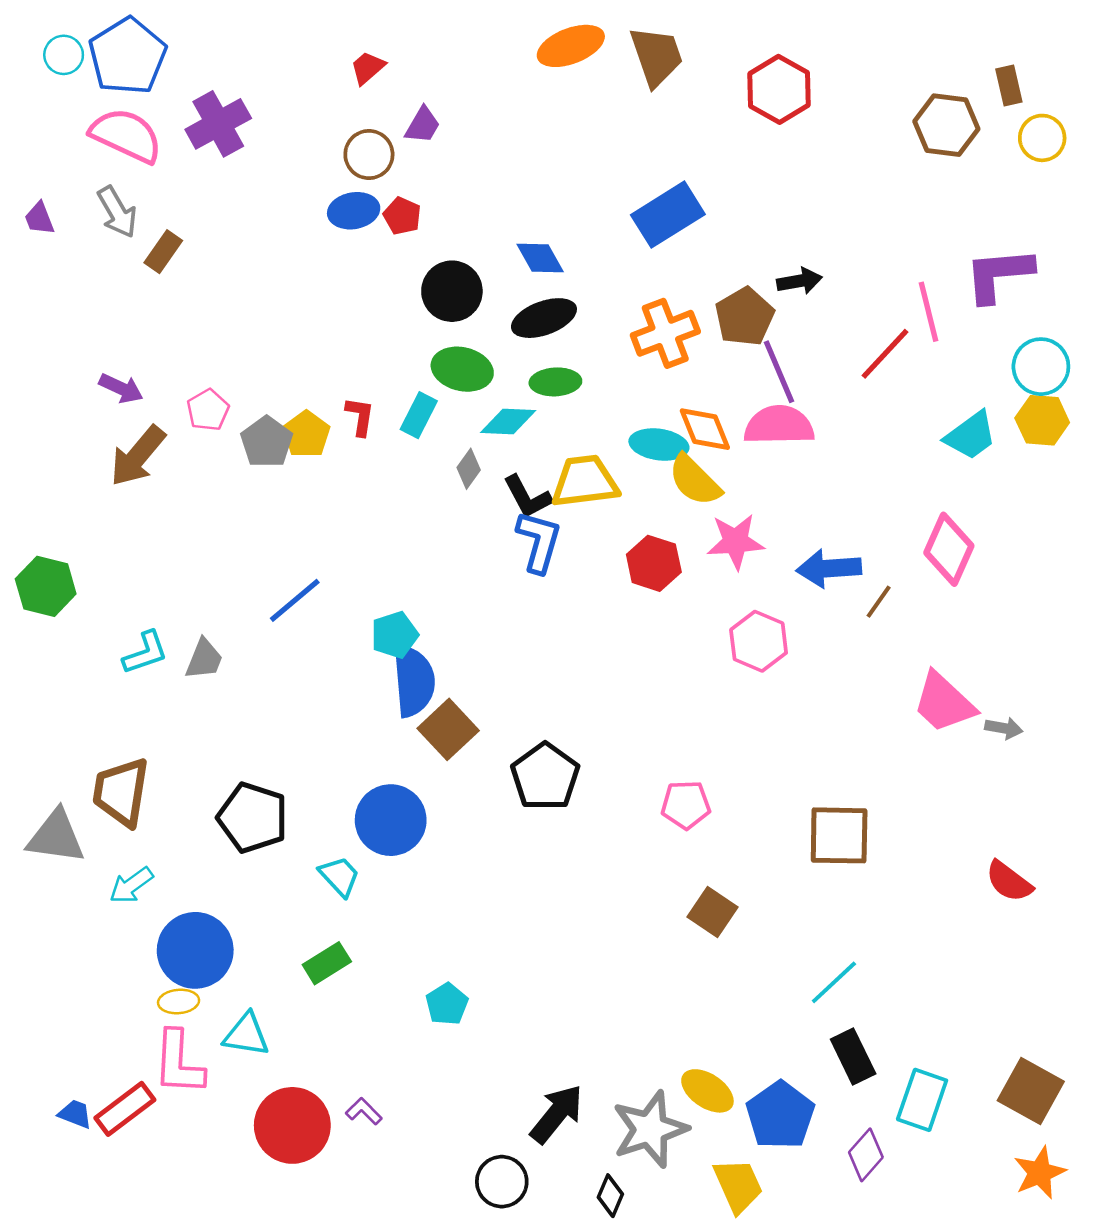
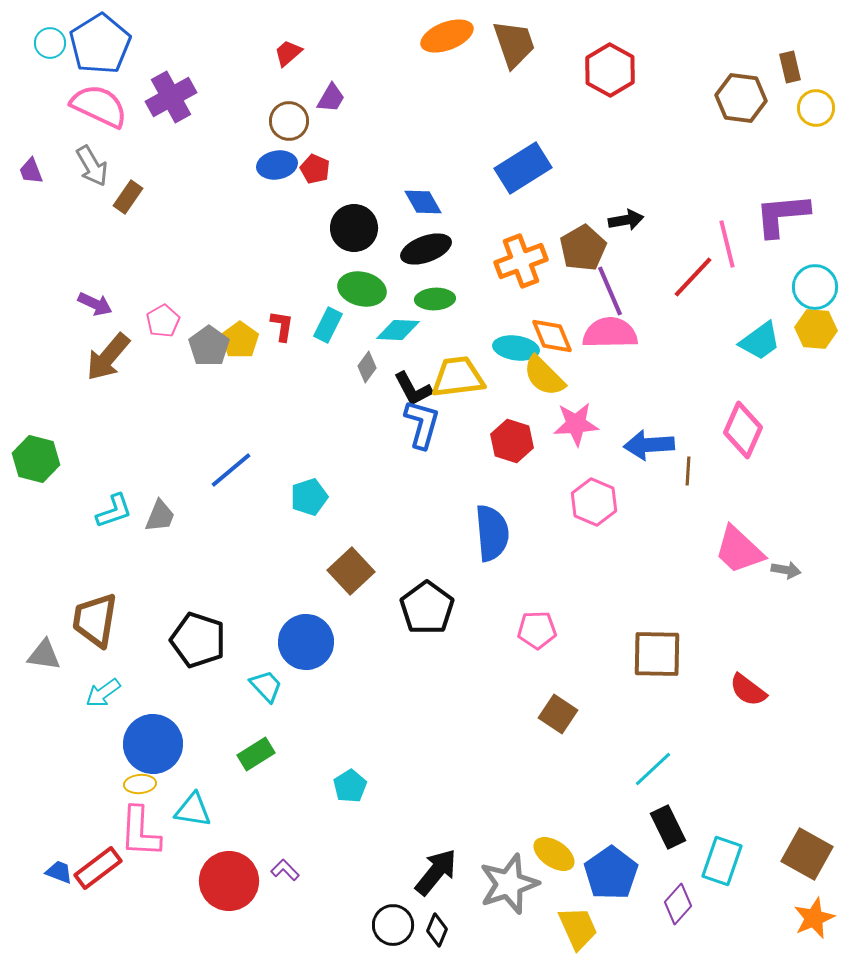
brown line: (879, 602) -> (688, 471), turned -32
blue semicircle: (414, 681) -> (492, 533), moved
gray triangle: (56, 837) -> (44, 655), size x0.7
red semicircle: (1009, 881) -> (748, 690), moved
black diamond: (610, 1196) -> (437, 930), moved

